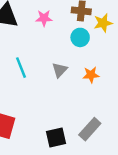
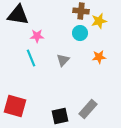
pink star: (44, 18) -> (37, 36), moved
orange star: (91, 75) -> (99, 57), moved

